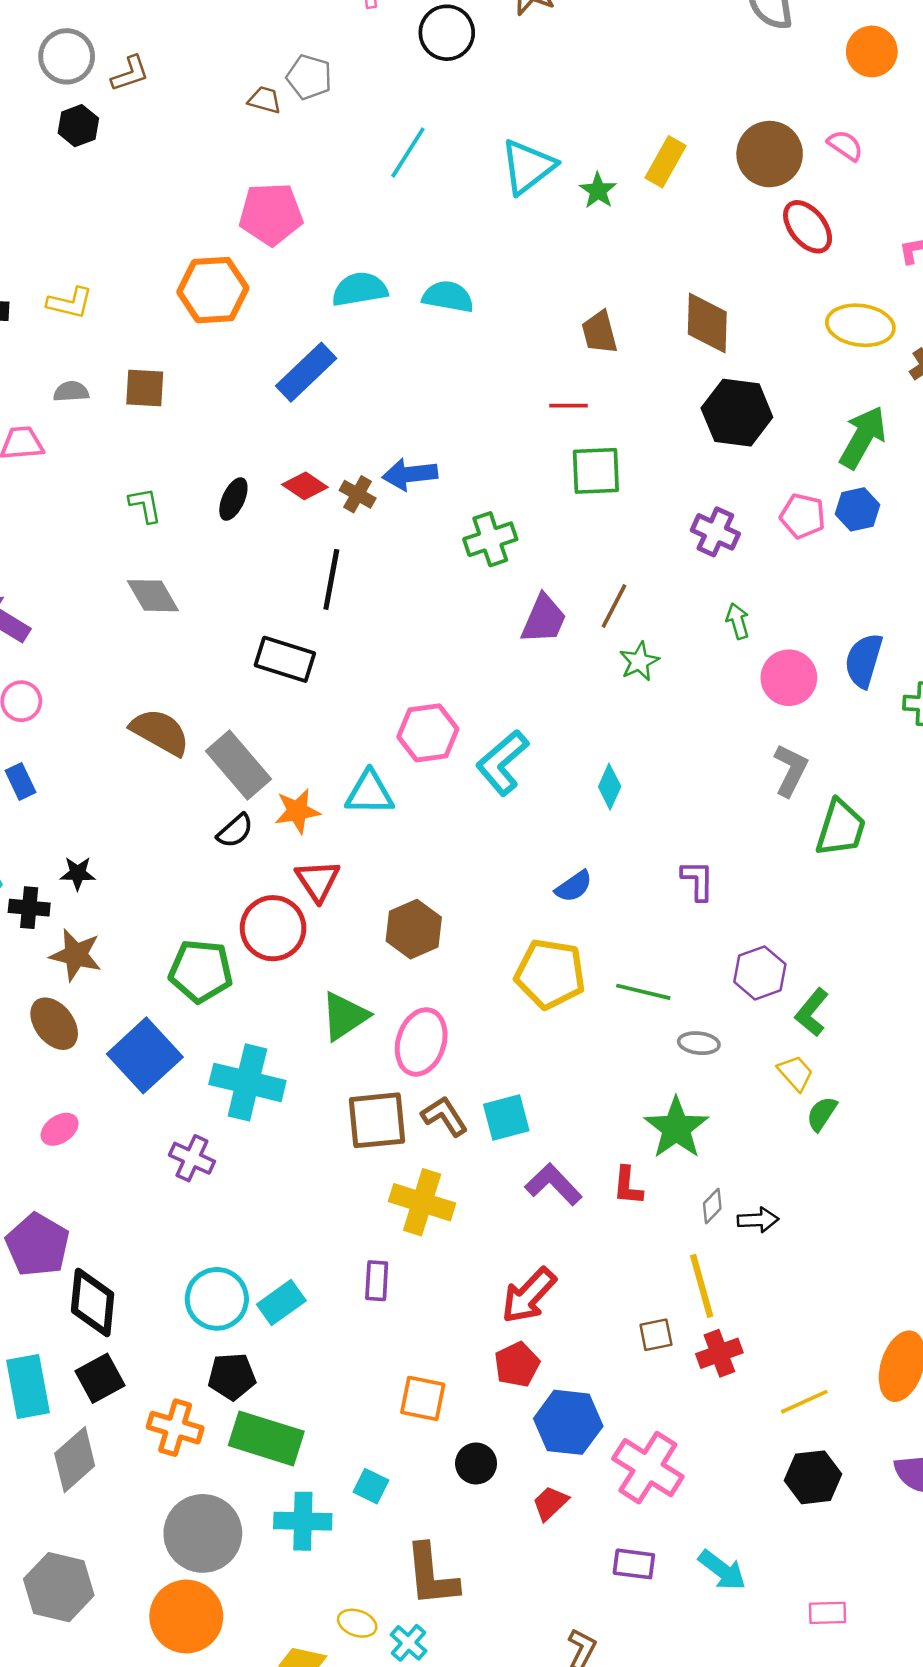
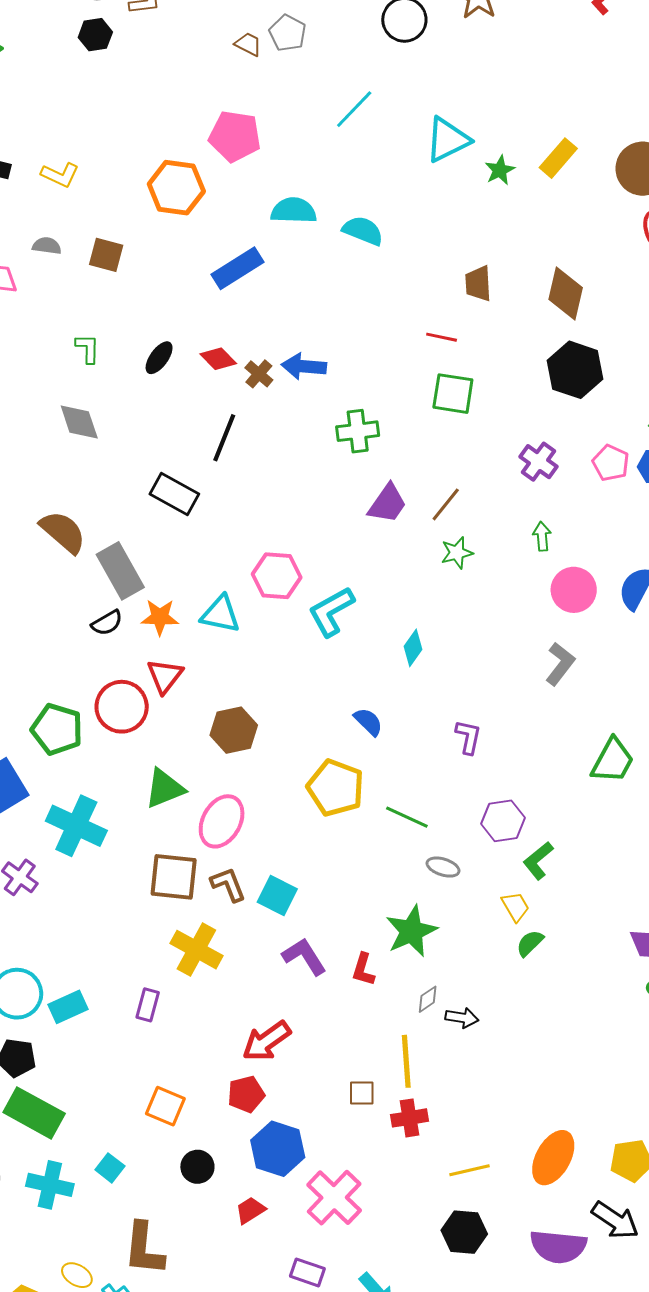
green trapezoid: (841, 828) -> (613, 761), moved
blue semicircle: (574, 886) -> (368, 722), turned -112
cyan square: (506, 1118) -> (277, 895), turned 30

